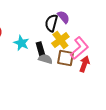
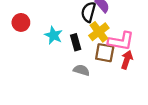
pink L-shape: (79, 48) -> (121, 41), turned 50
gray semicircle: (45, 59) -> (81, 70), moved

